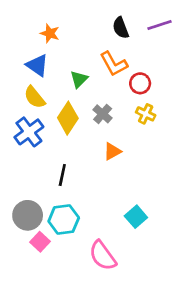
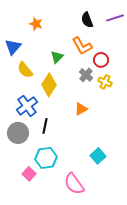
blue triangle: (37, 65) -> (13, 47), moved, turned 36
gray cross: (103, 114) -> (86, 75), moved
blue cross: (29, 132) -> (27, 106), moved
gray circle: (28, 215) -> (18, 133), moved

